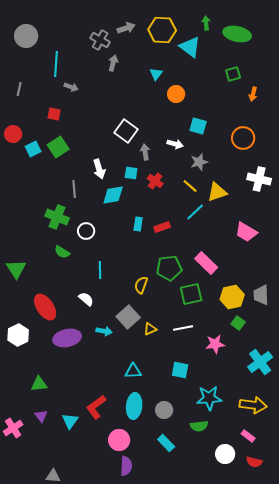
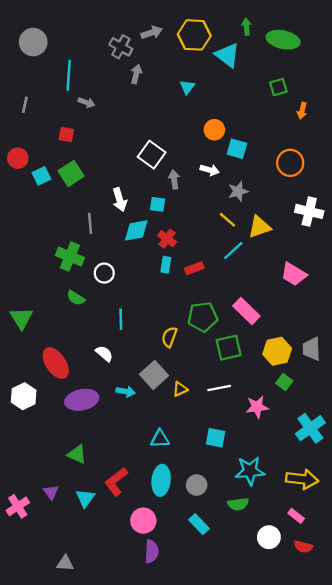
orange circle: (176, 94) -> (214, 130), moved
red cross: (155, 181) -> (167, 239), moved
green triangle: (39, 384) -> (77, 454), moved, turned 30

